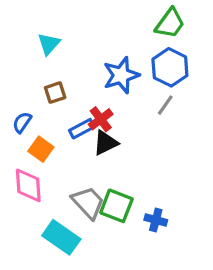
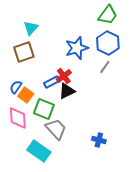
brown square: (55, 93) -> (24, 52), moved, size x1.5
blue semicircle: (22, 122) -> (16, 87), moved
green square: (116, 206) -> (44, 109), moved

